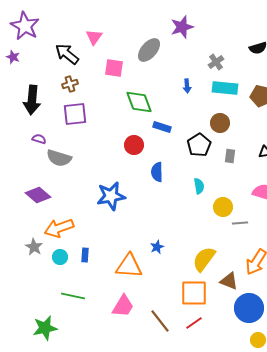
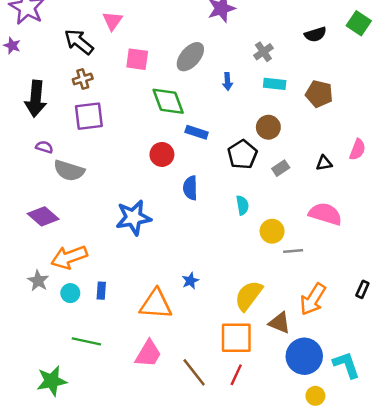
gray ellipse: (149, 50) -> (190, 57), moved
cyan rectangle: (225, 88) -> (275, 84), size x0.7
gray rectangle: (230, 156) -> (281, 168), turned 48
red line: (194, 323) -> (236, 375), turned -30

